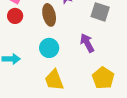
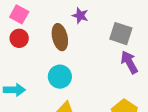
purple arrow: (87, 43) -> (129, 62), moved

